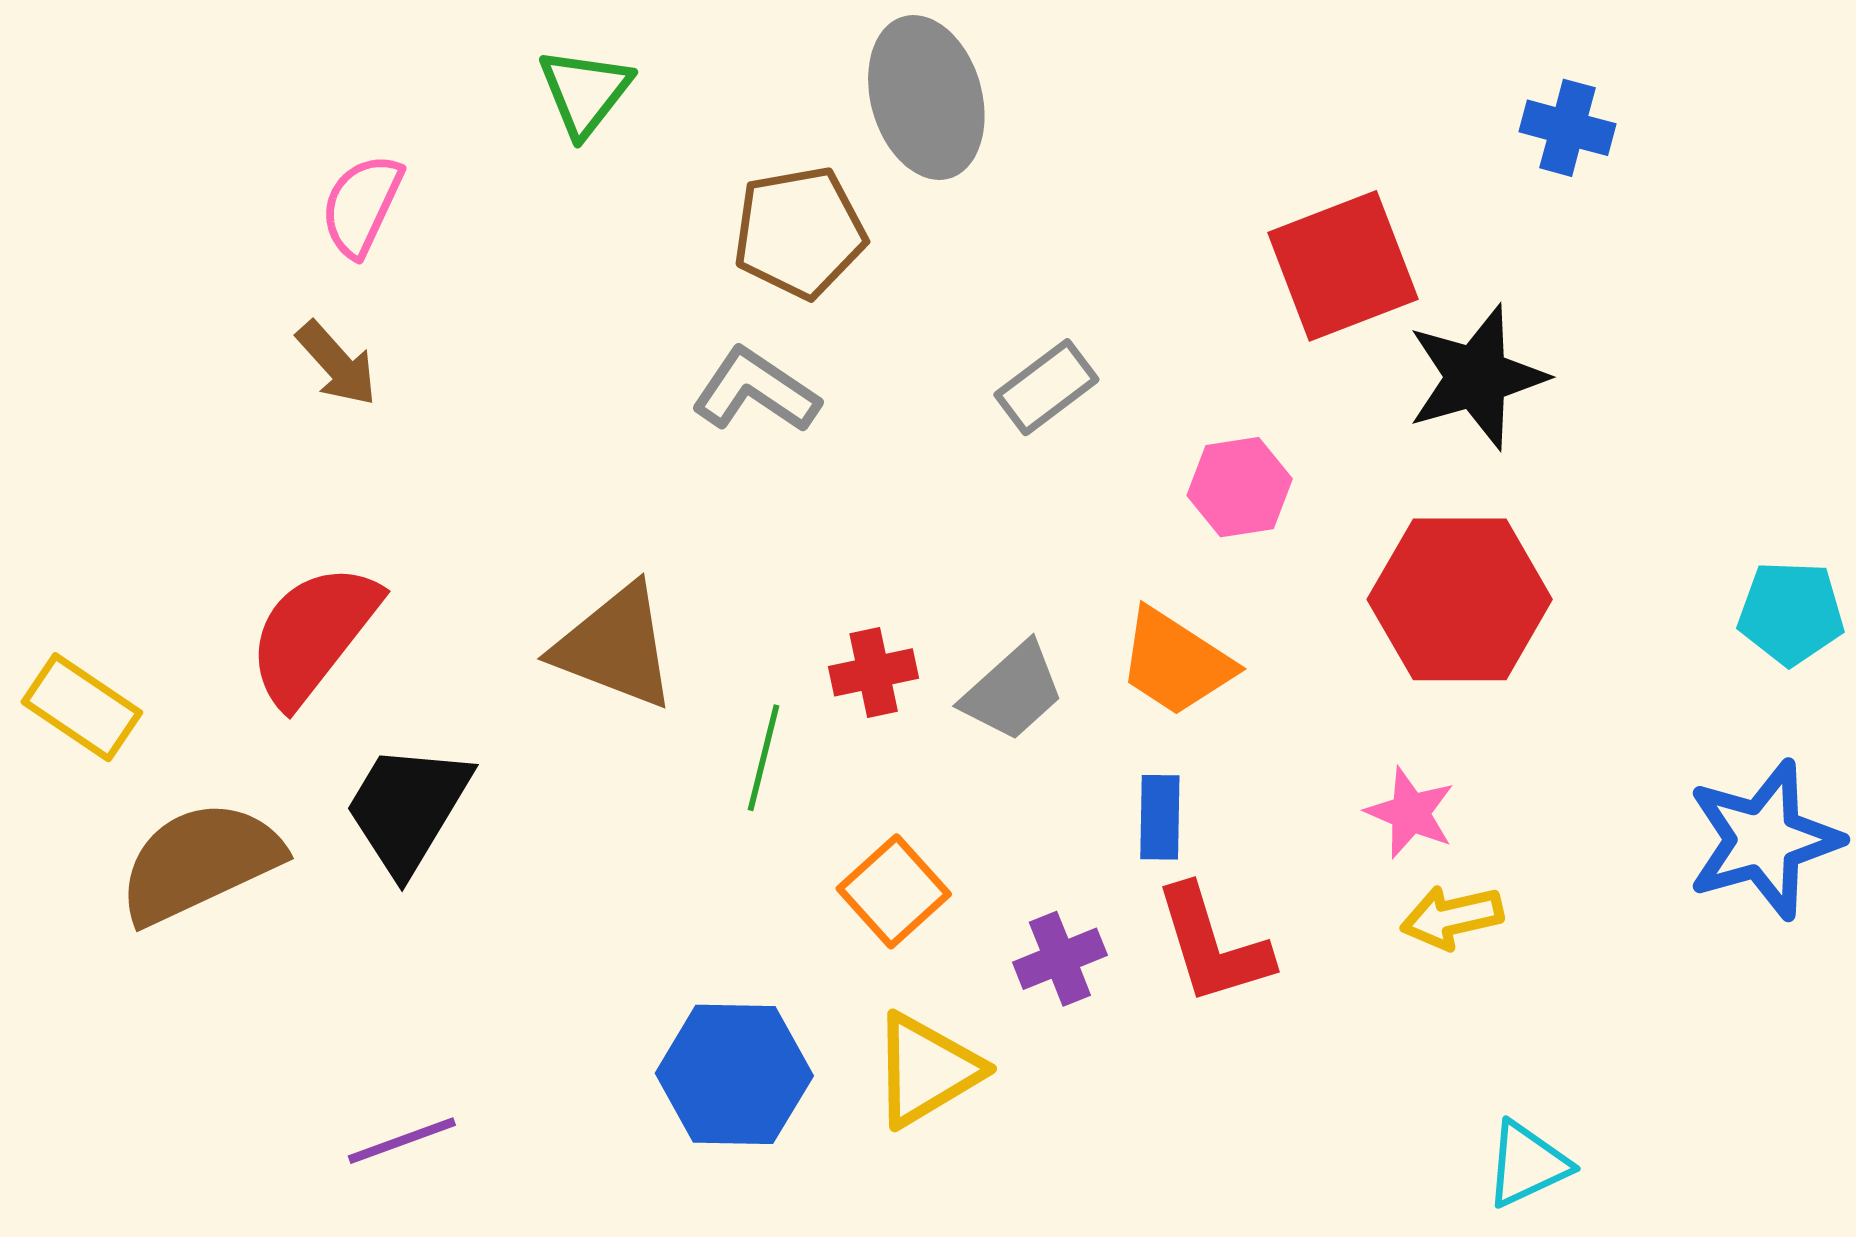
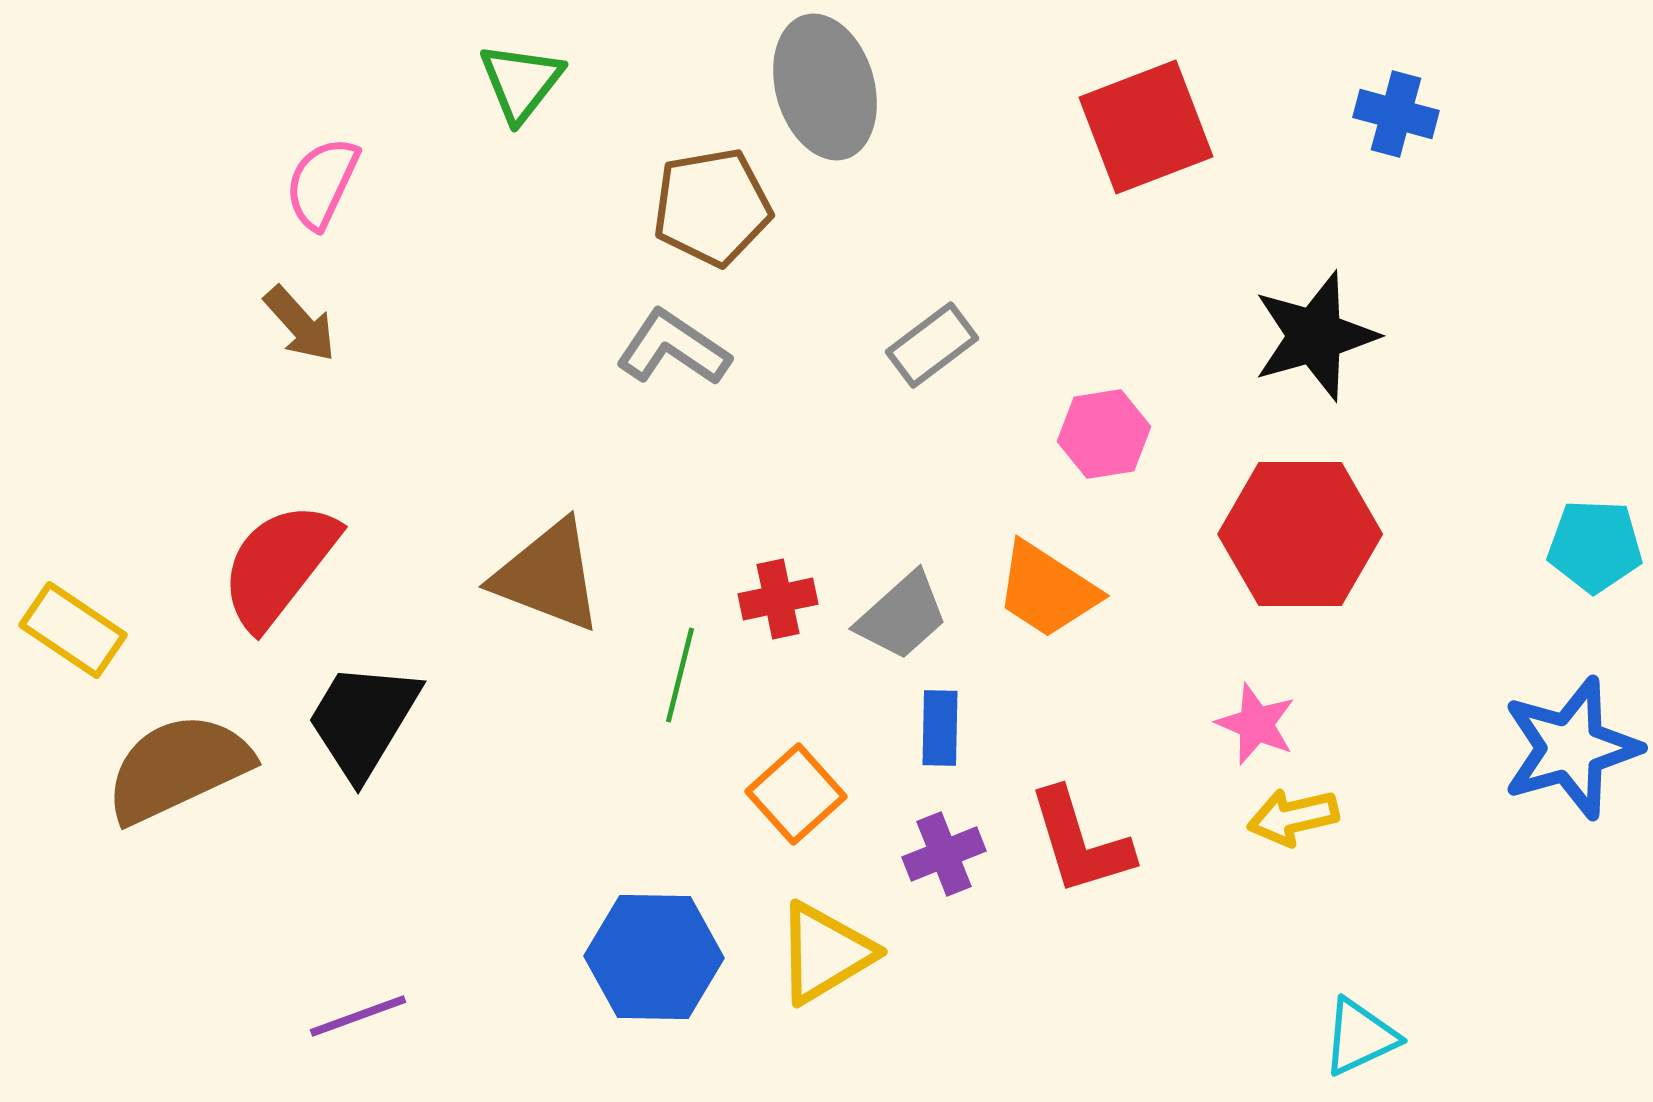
red square: (1343, 266) -> (1146, 127), moved
blue rectangle: (1160, 817) -> (940, 728), moved

